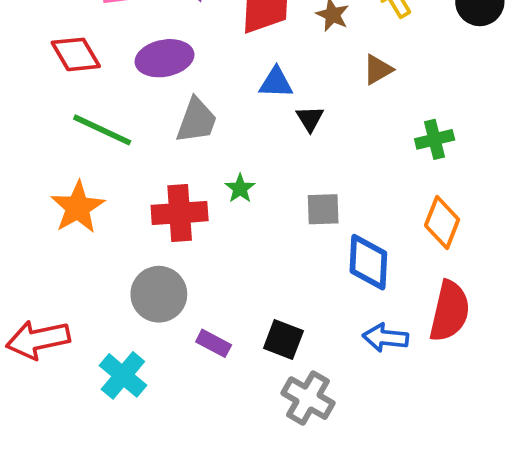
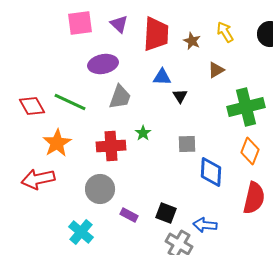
red diamond: (76, 54) -> (32, 106), moved
green cross: (435, 139) -> (246, 107), size x1.8
blue arrow: (385, 338) -> (205, 225), moved
red arrow: (38, 340) -> (38, 179), moved

